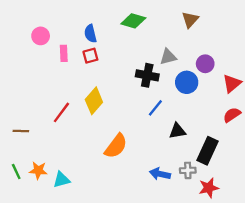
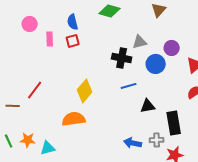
yellow diamond: (94, 101) -> (85, 91), moved
blue line: (155, 108) -> (129, 86), turned 35
red line: (61, 112) -> (35, 90), moved
orange semicircle: (116, 146) -> (74, 119), moved, turned -135
black rectangle: (208, 151) -> (174, 123), turned -35

